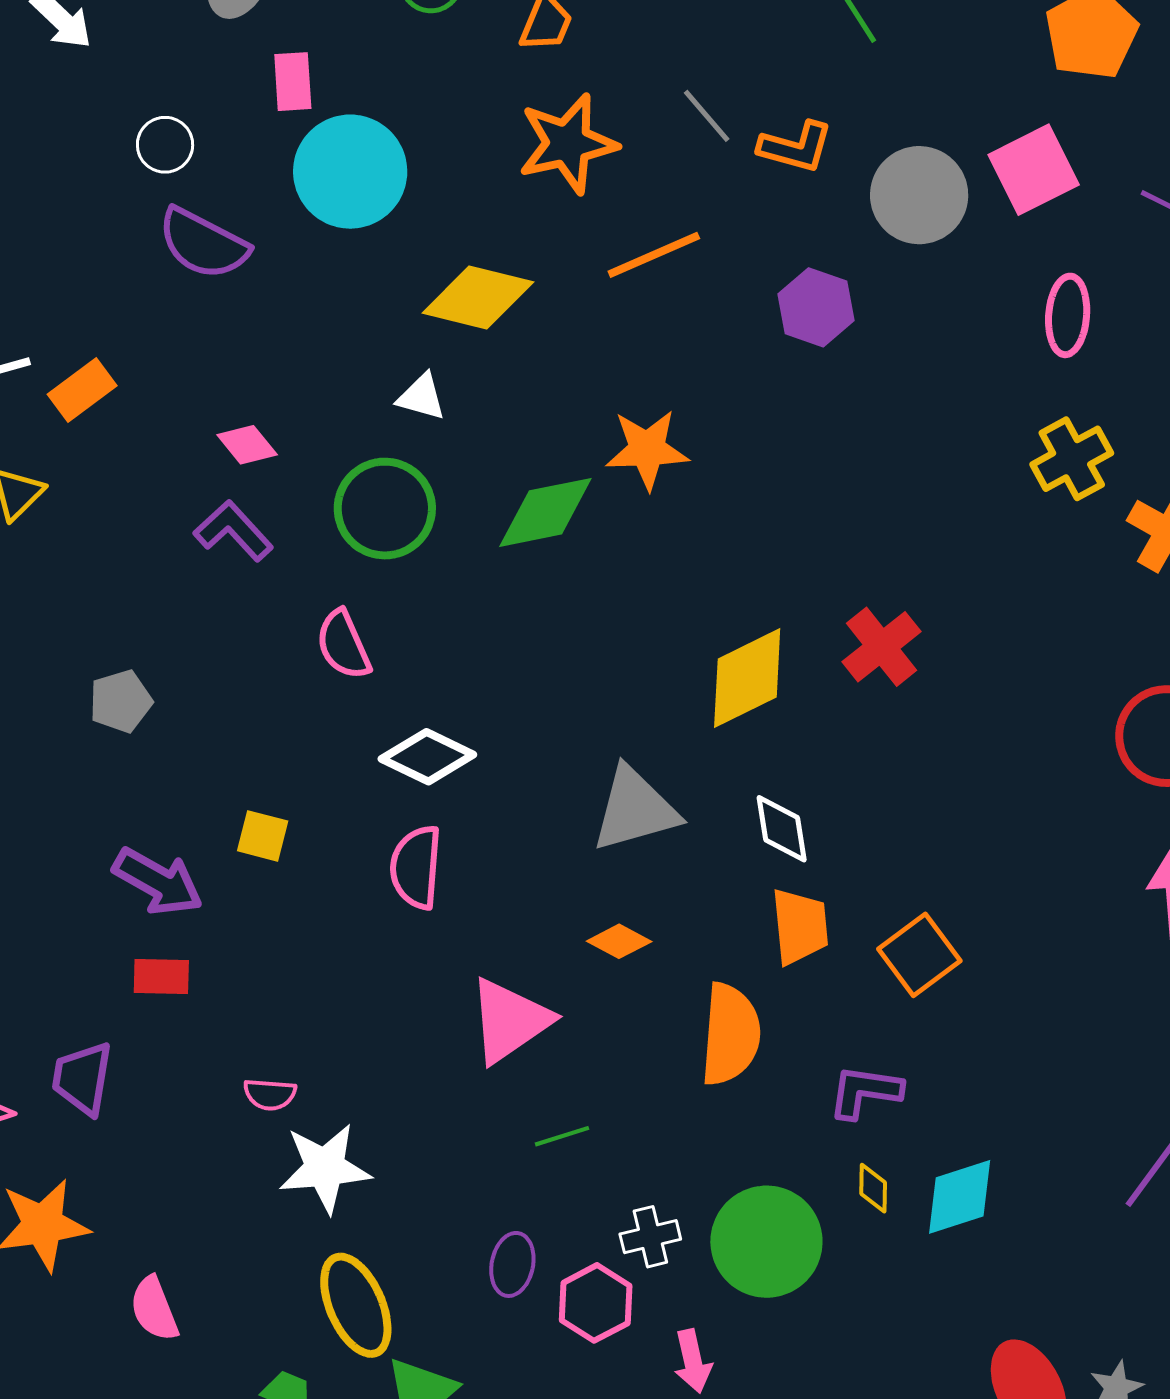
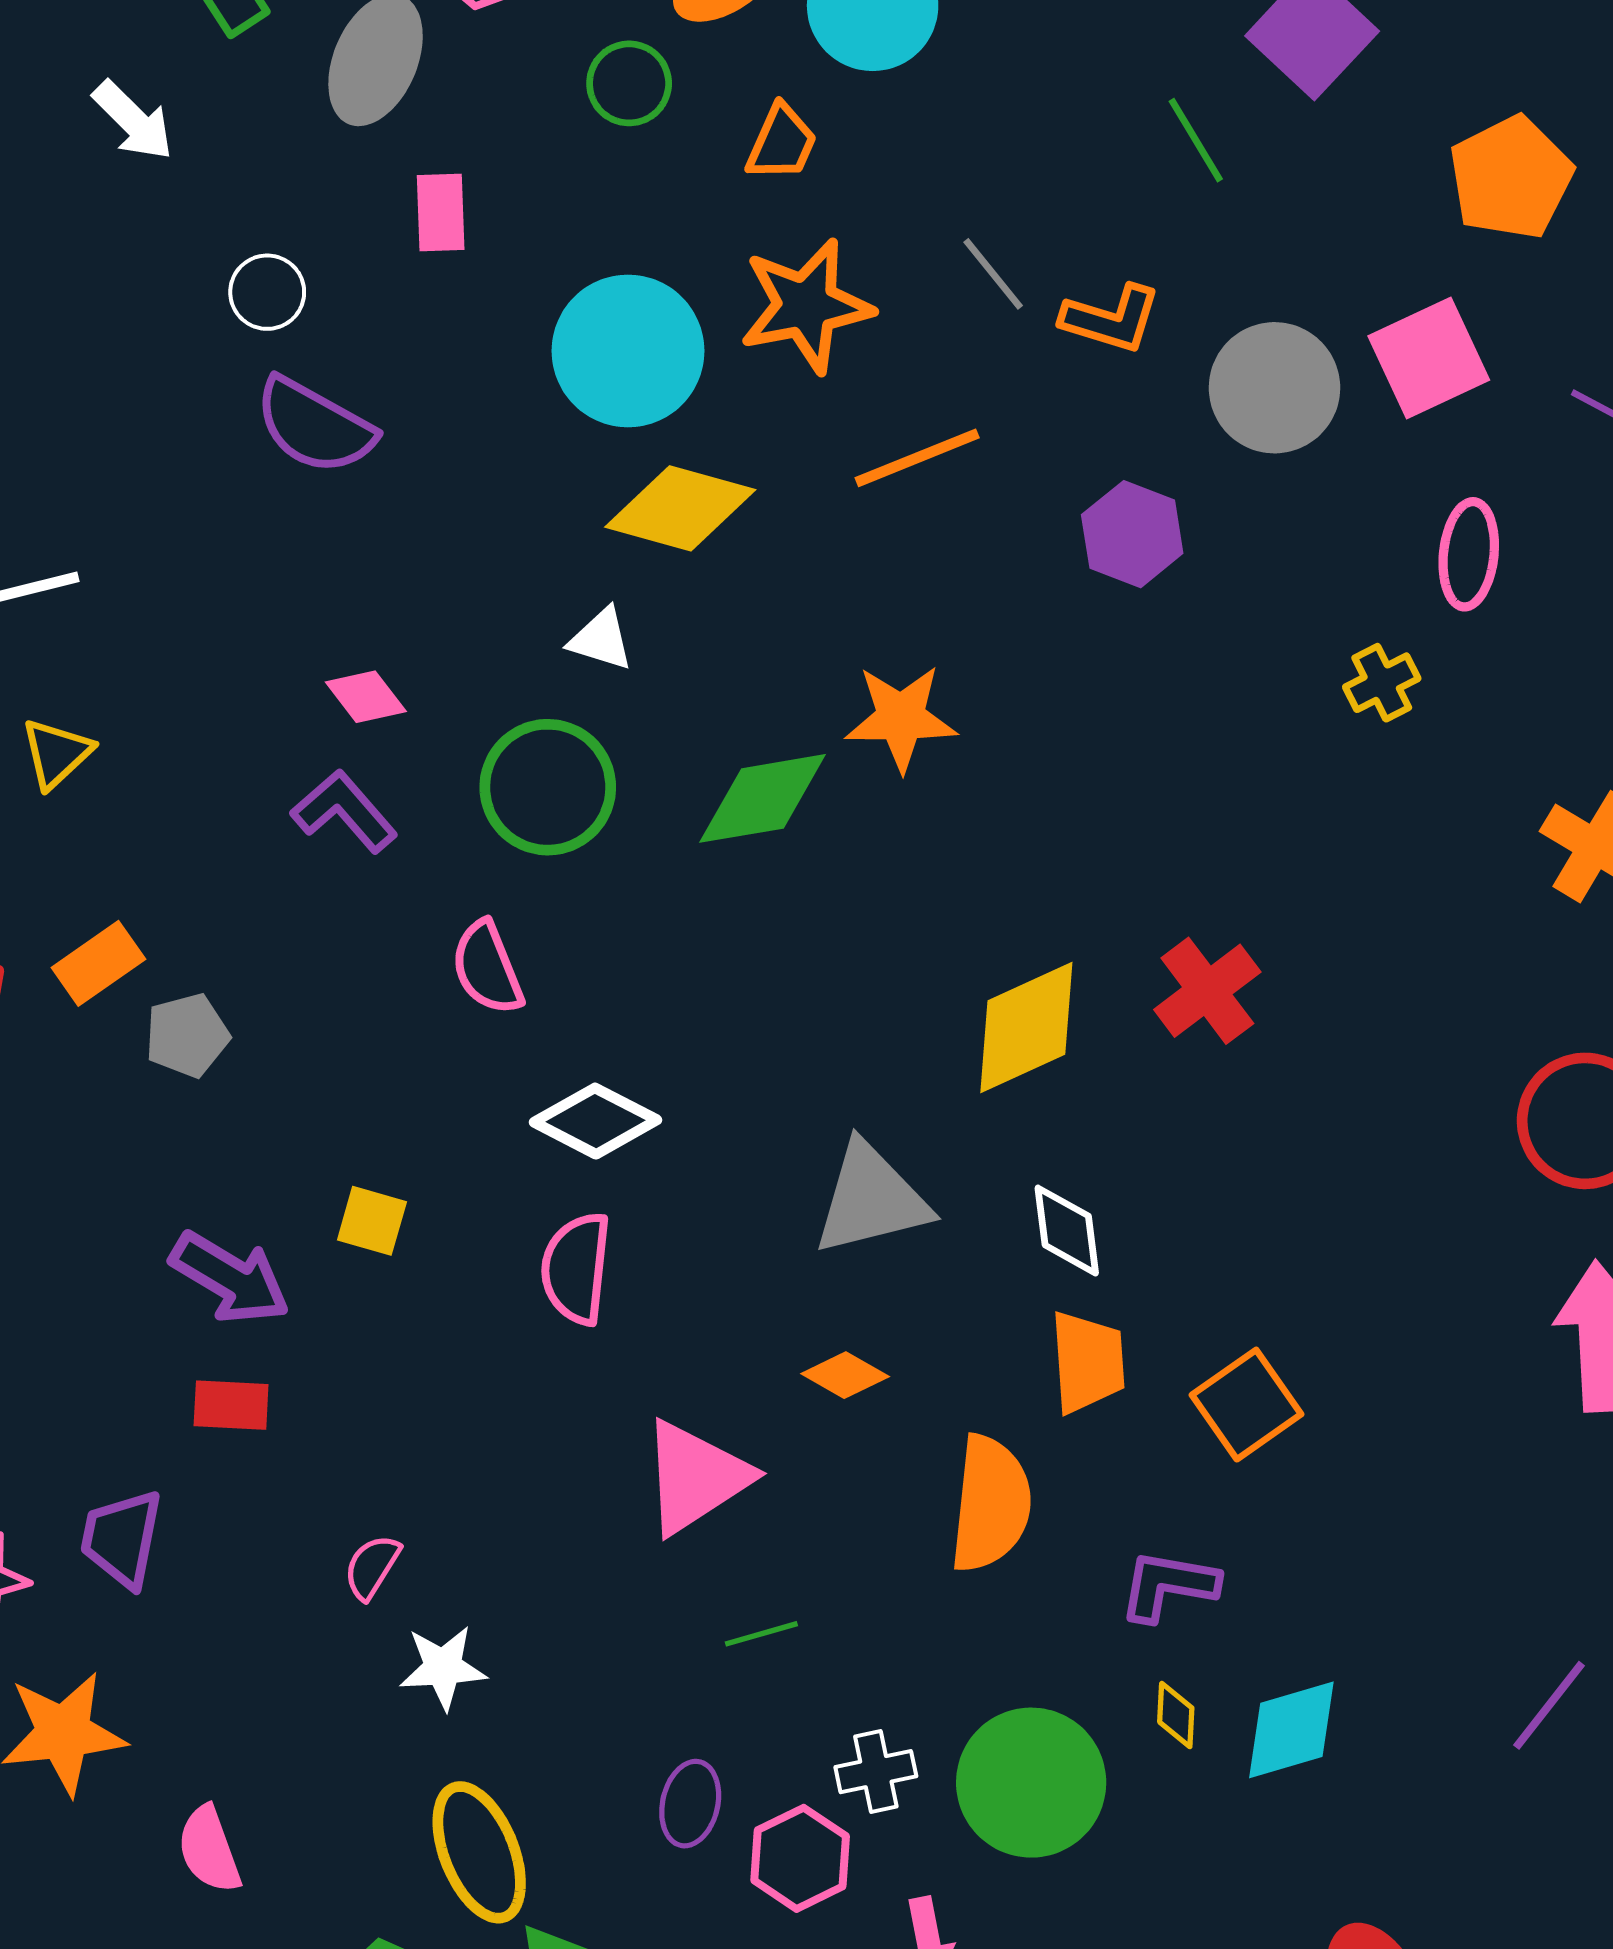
cyan circle: (350, 172) -> (628, 351), moved
orange rectangle: (82, 390) -> (98, 963), moved
yellow cross: (1072, 459) -> (1382, 683), moved, size x0.7
pink semicircle: (270, 1094) -> (372, 1567), turned 116
white star: (325, 1168) -> (443, 1667), size x0.7

